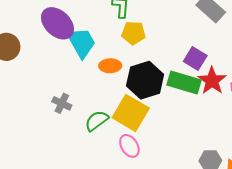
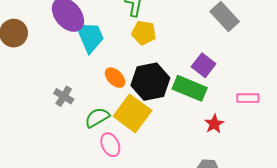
orange ellipse: (110, 66) -> (115, 78), moved, turned 40
red star: (212, 81) -> (214, 124), moved, size x0.7
pink ellipse: (129, 146) -> (110, 145), moved

